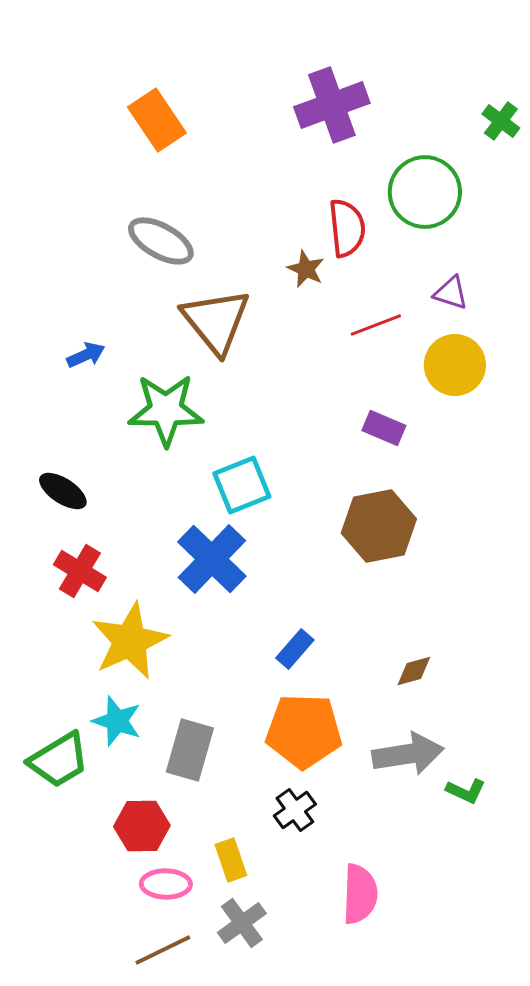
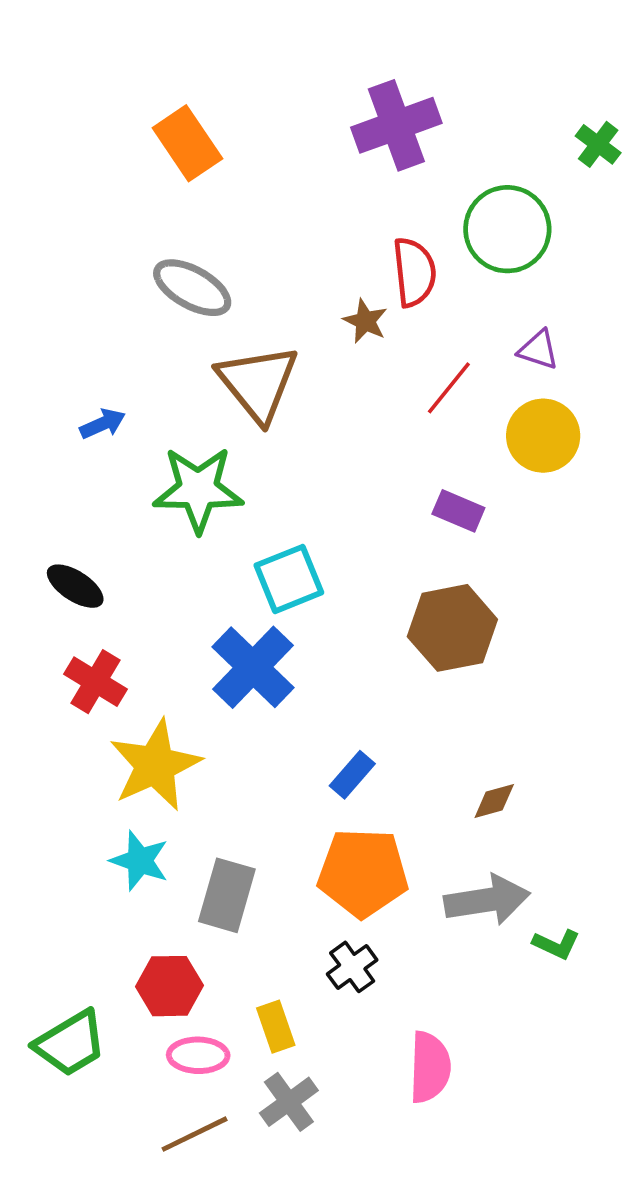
red line: (376, 325) -> (449, 388), turned -30
green trapezoid: (59, 760) -> (70, 1043), moved

